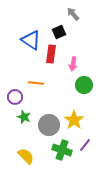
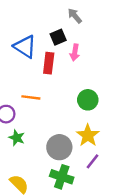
pink arrow: (73, 64) -> (75, 52), moved
yellow star: (74, 120) -> (88, 135), moved
gray circle: (49, 125) -> (59, 147), moved
purple line: (85, 145) -> (93, 161), moved

